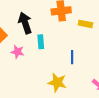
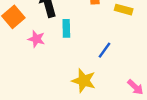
blue line: (72, 57) -> (104, 50), turned 32

